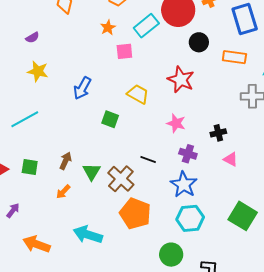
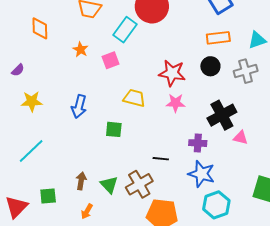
orange star: (108, 28) -> (81, 50), moved
black circle: (199, 42) -> (210, 66), moved
pink star: (176, 123) -> (176, 103), moved
black cross: (218, 133) -> (222, 115), size x1.8
brown cross: (121, 179) -> (139, 184), turned 32

